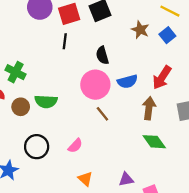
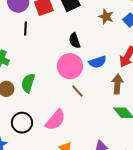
black line: (65, 41) -> (26, 28), moved
green semicircle: (46, 101) -> (28, 83), turned 108
pink semicircle: (75, 146) -> (55, 120), size x1.6

